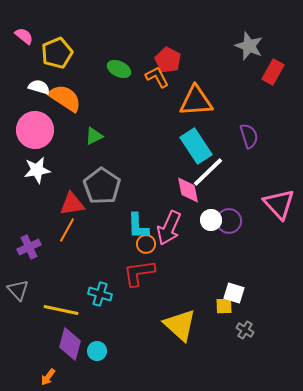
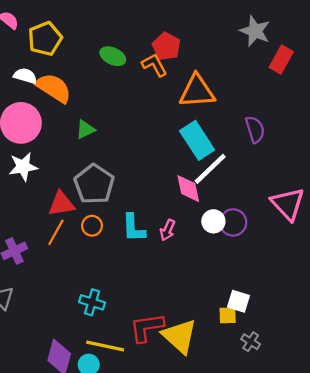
pink arrow: (169, 228) -> (167, 230), size x0.6
orange circle: (146, 244) -> (92, 226), moved
red L-shape: (139, 273) -> (147, 327), moved
yellow line: (61, 310) -> (105, 346), moved

